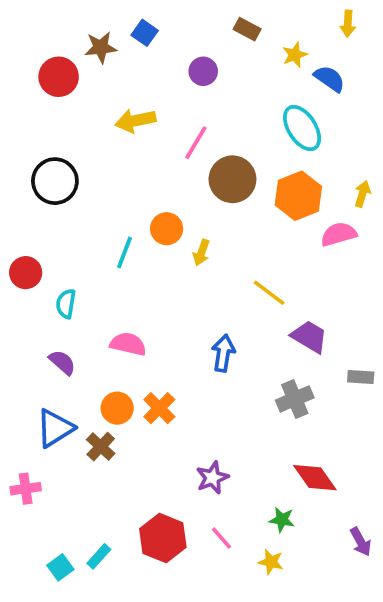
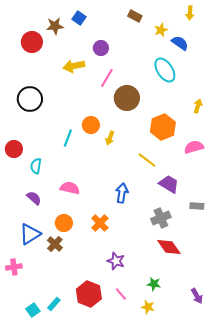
purple circle: (203, 71) -> (101, 48), moved
orange hexagon: (298, 196) -> (163, 127), moved
pink semicircle: (339, 234) -> (194, 147), moved
orange cross: (159, 408) -> (100, 223), moved
purple star: (212, 478) -> (116, 261), turned -30
red diamond: (315, 478) -> (169, 247), moved

